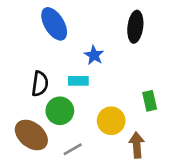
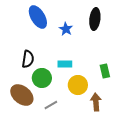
blue star: (94, 55) -> (66, 29), moved
cyan rectangle: (78, 81) -> (65, 64), moved

